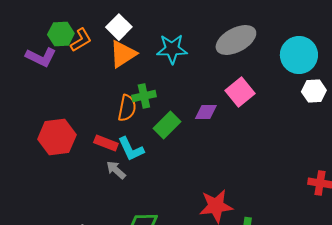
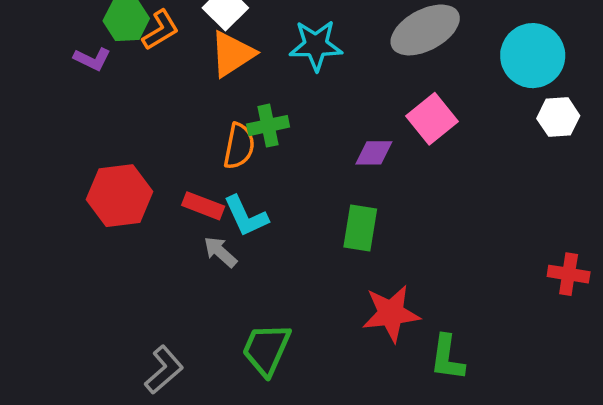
purple L-shape: (41, 57) -> (92, 59), size x0.7
green rectangle: (167, 125) -> (360, 228), moved, turned -36

